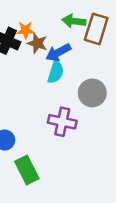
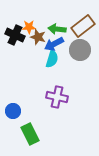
green arrow: (74, 21) -> (57, 29), moved
brown rectangle: (96, 29) -> (83, 26), turned 35
gray circle: (92, 93) -> (80, 50), moved

